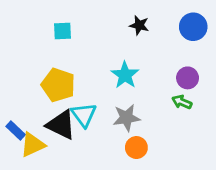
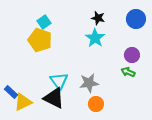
cyan square: (63, 31) -> (44, 22), turned -32
cyan star: (125, 75) -> (95, 38), moved
yellow pentagon: (58, 85) -> (40, 40), moved
black triangle: (61, 125) -> (54, 98), moved

